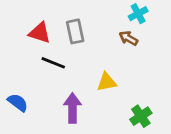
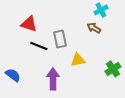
gray rectangle: (75, 31) -> (60, 39), moved
green cross: (141, 116) -> (113, 69), moved

